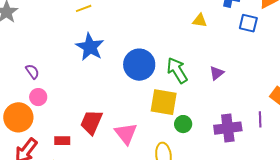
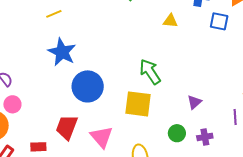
blue circle: (139, 65) -> (88, 86), moved
purple triangle: (217, 73) -> (194, 102), moved
green circle: (183, 124) -> (177, 133), moved
purple cross: (228, 128) -> (205, 137), moved, size x0.6

